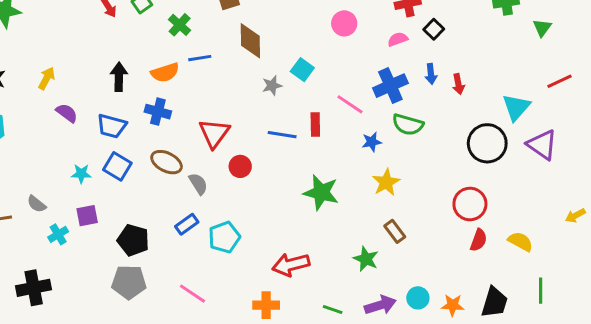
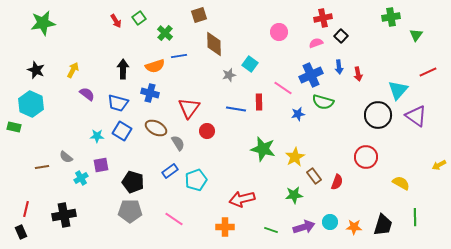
yellow star: (386, 182) -> (295, 157), moved
red semicircle: (479, 240) -> (337, 182), moved
green star: (366, 259) -> (294, 195), turned -30

